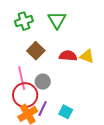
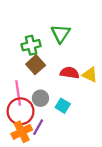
green cross: (24, 21) -> (31, 45), moved
cyan square: (66, 112) -> (63, 106), moved

